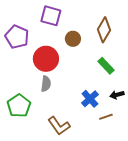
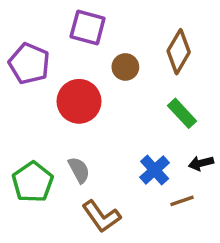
gray semicircle: (46, 84) -> (79, 170), moved, turned -35

